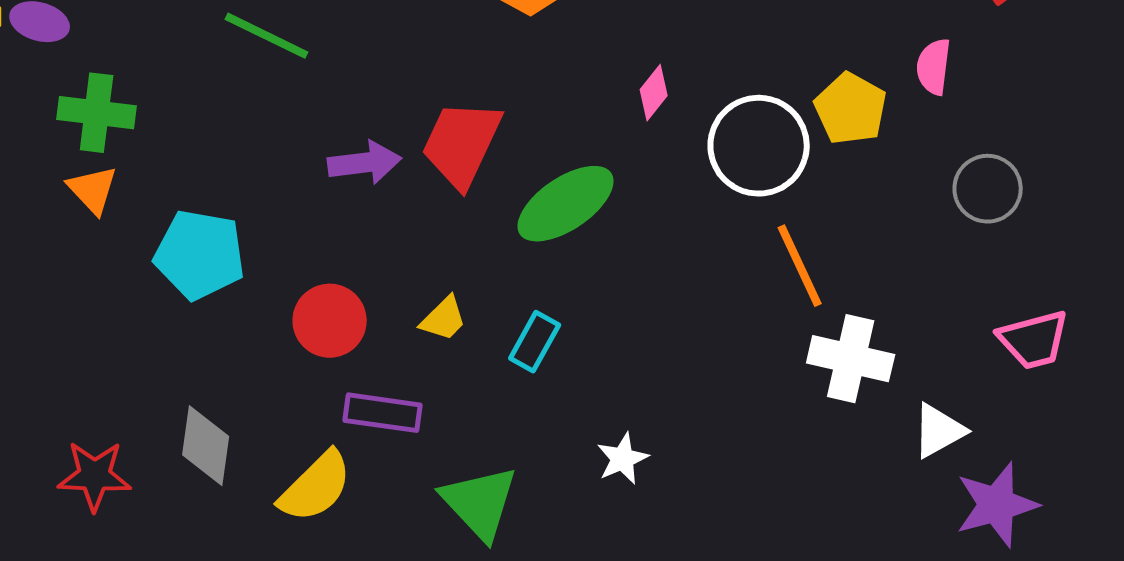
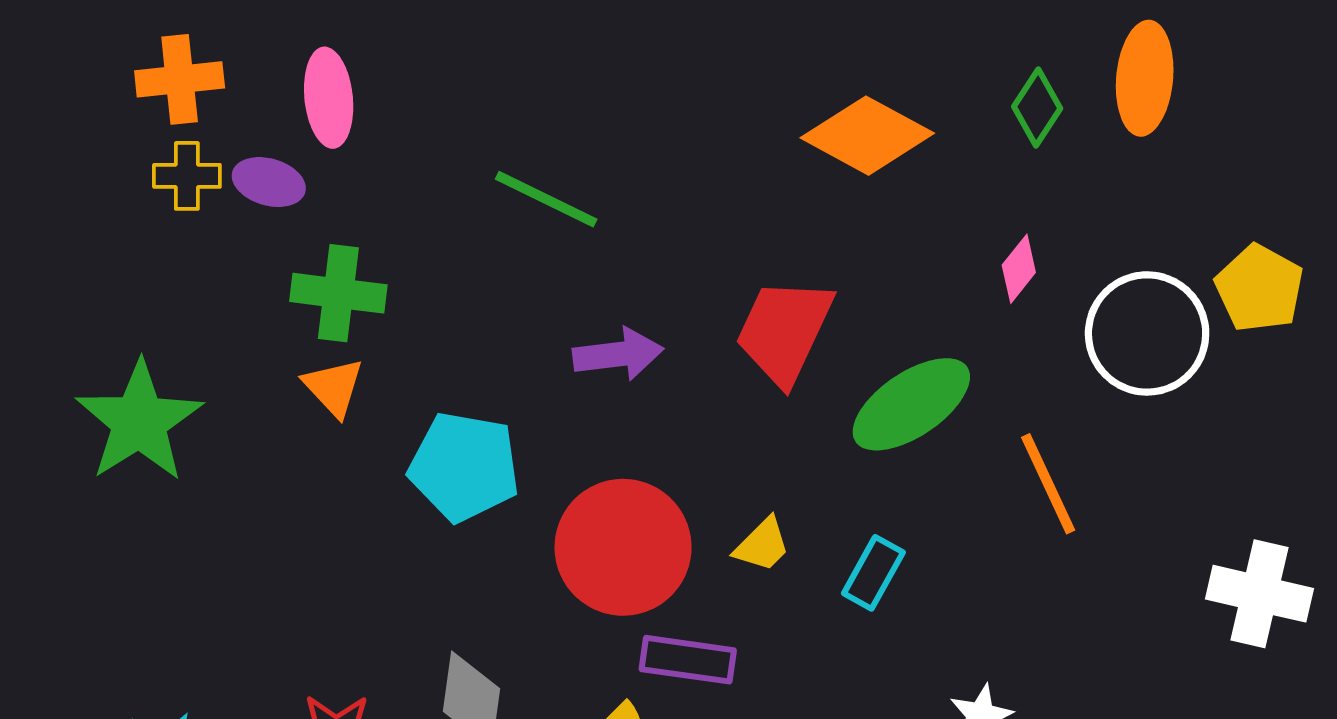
purple arrow: (365, 163) -> (618, 354), moved
orange line: (800, 266) -> (1048, 484), moved
red circle: (330, 321) -> (623, 547), size x1.5

